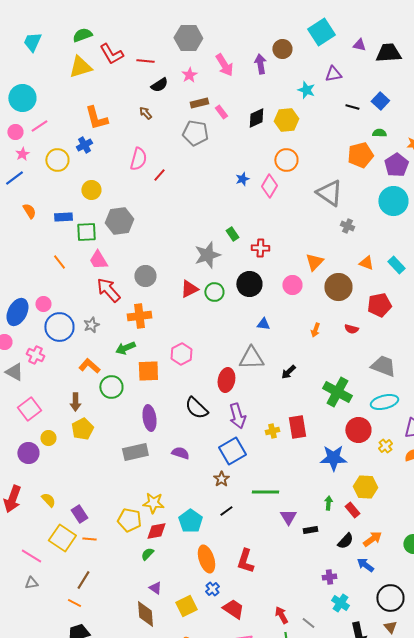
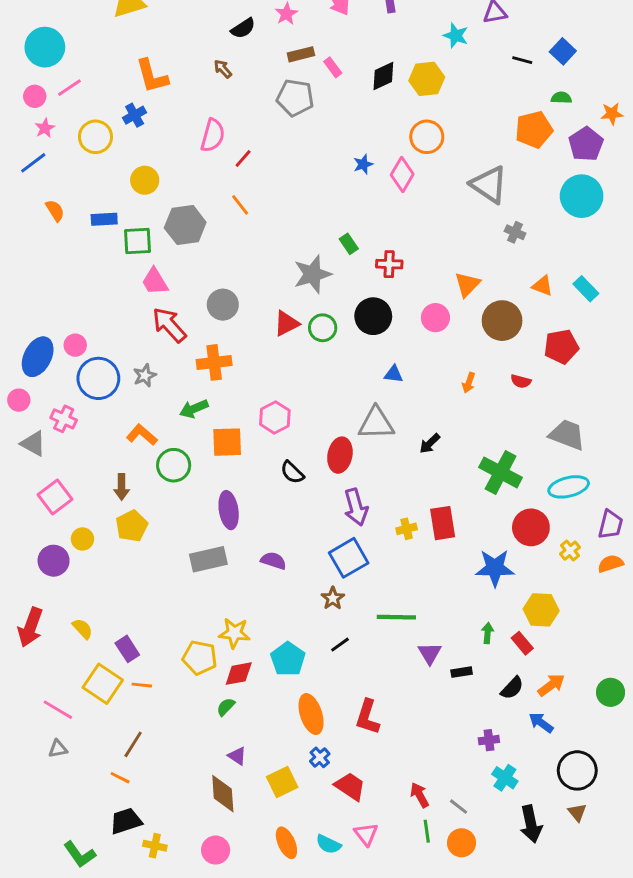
orange line: (59, 262) -> (240, 205), moved
black semicircle: (196, 408) -> (292, 472), moved, size x0.7

